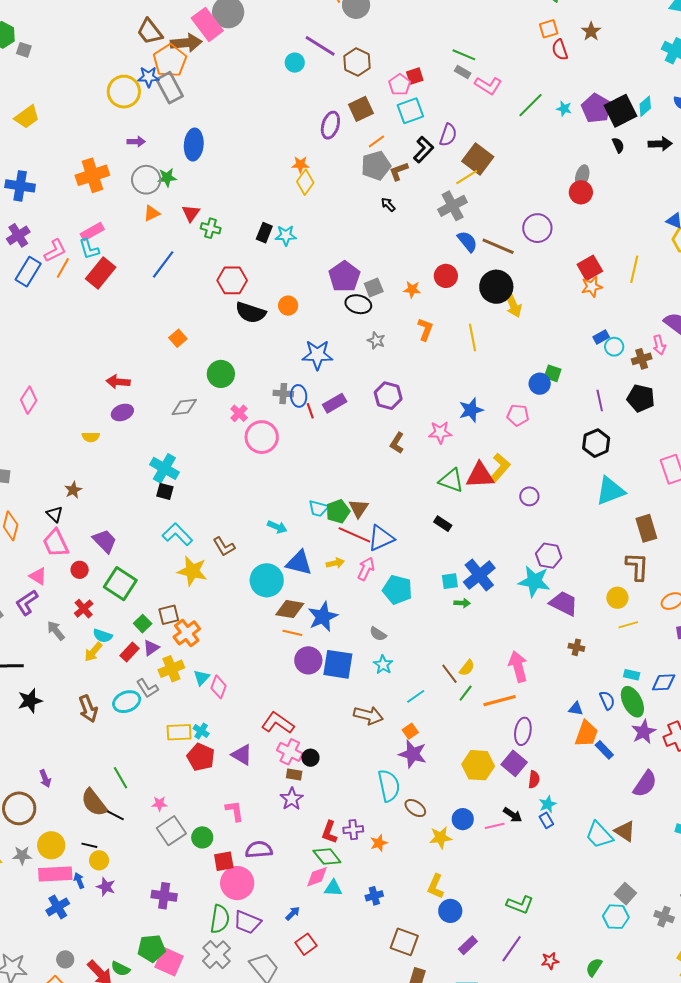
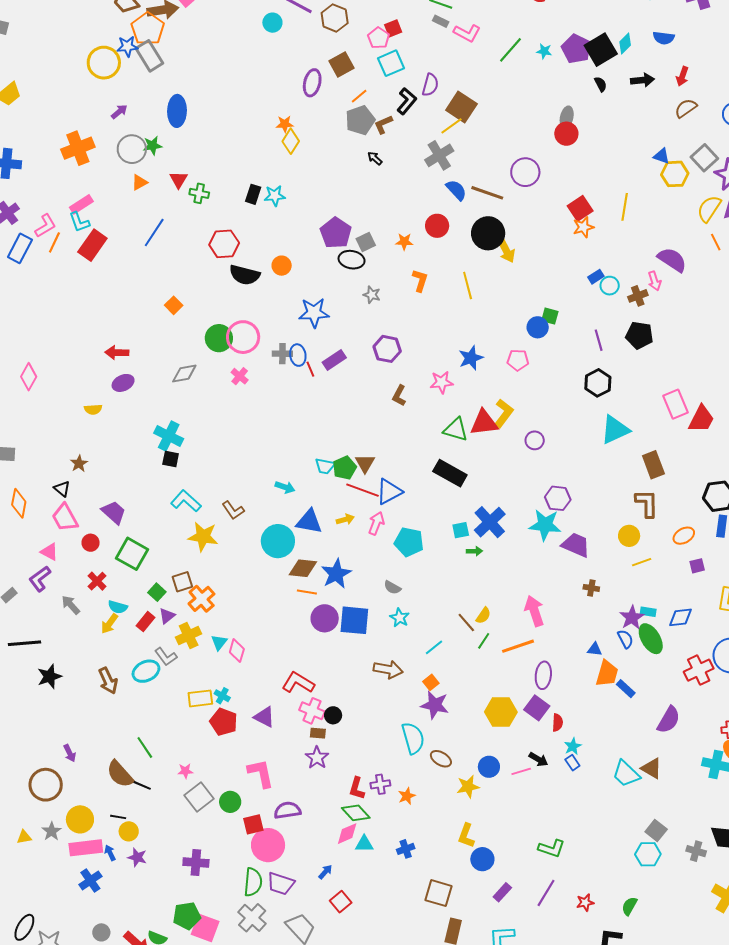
purple arrow: (136, 142) -> (119, 112), turned -36
pink circle: (262, 437) -> (243, 337), moved
black rectangle: (443, 524) -> (450, 473), size x1.8
purple star: (644, 732) -> (632, 618), moved
pink L-shape: (235, 811) -> (261, 773), size x1.4
gray star: (22, 855) -> (52, 831), turned -30

